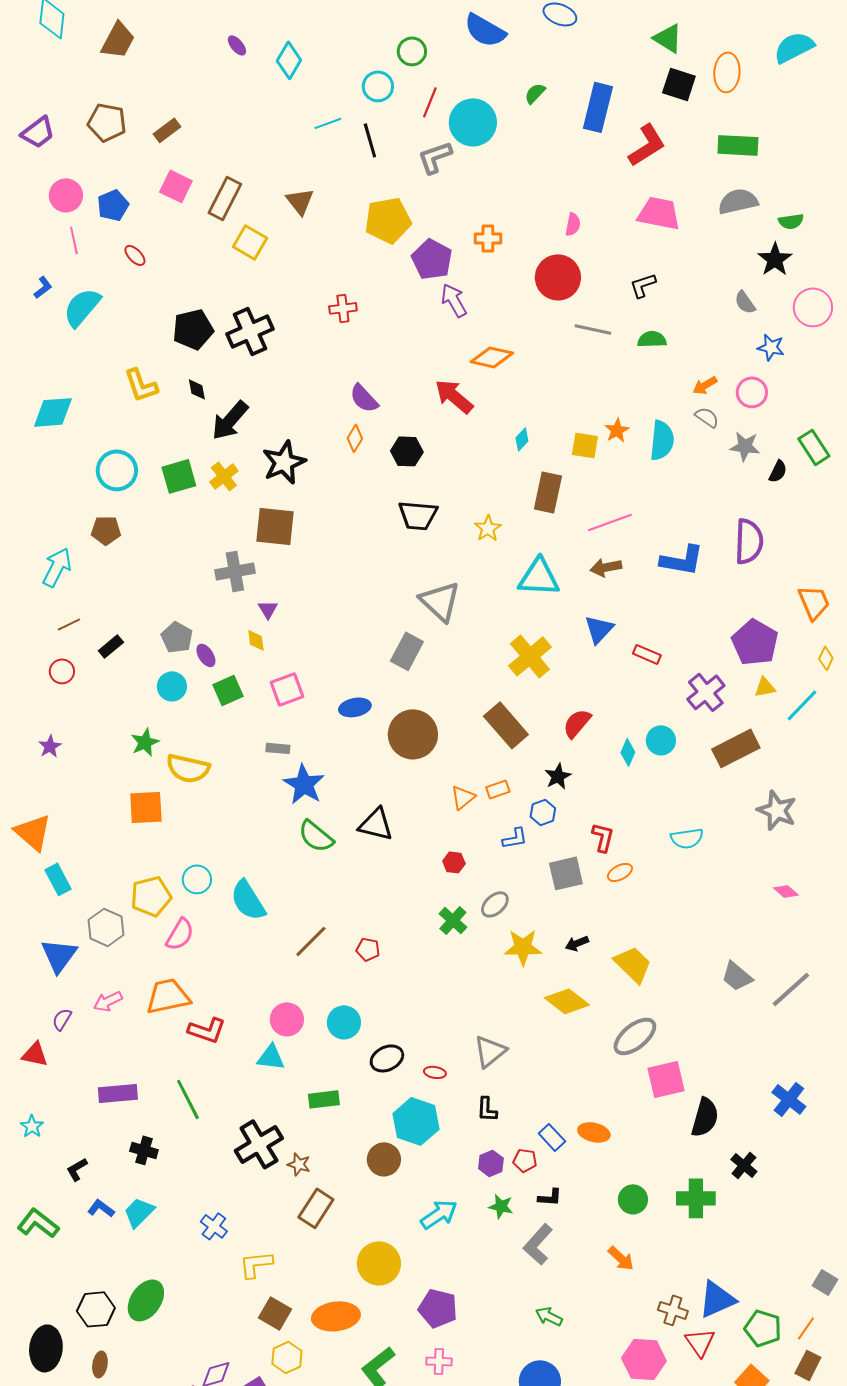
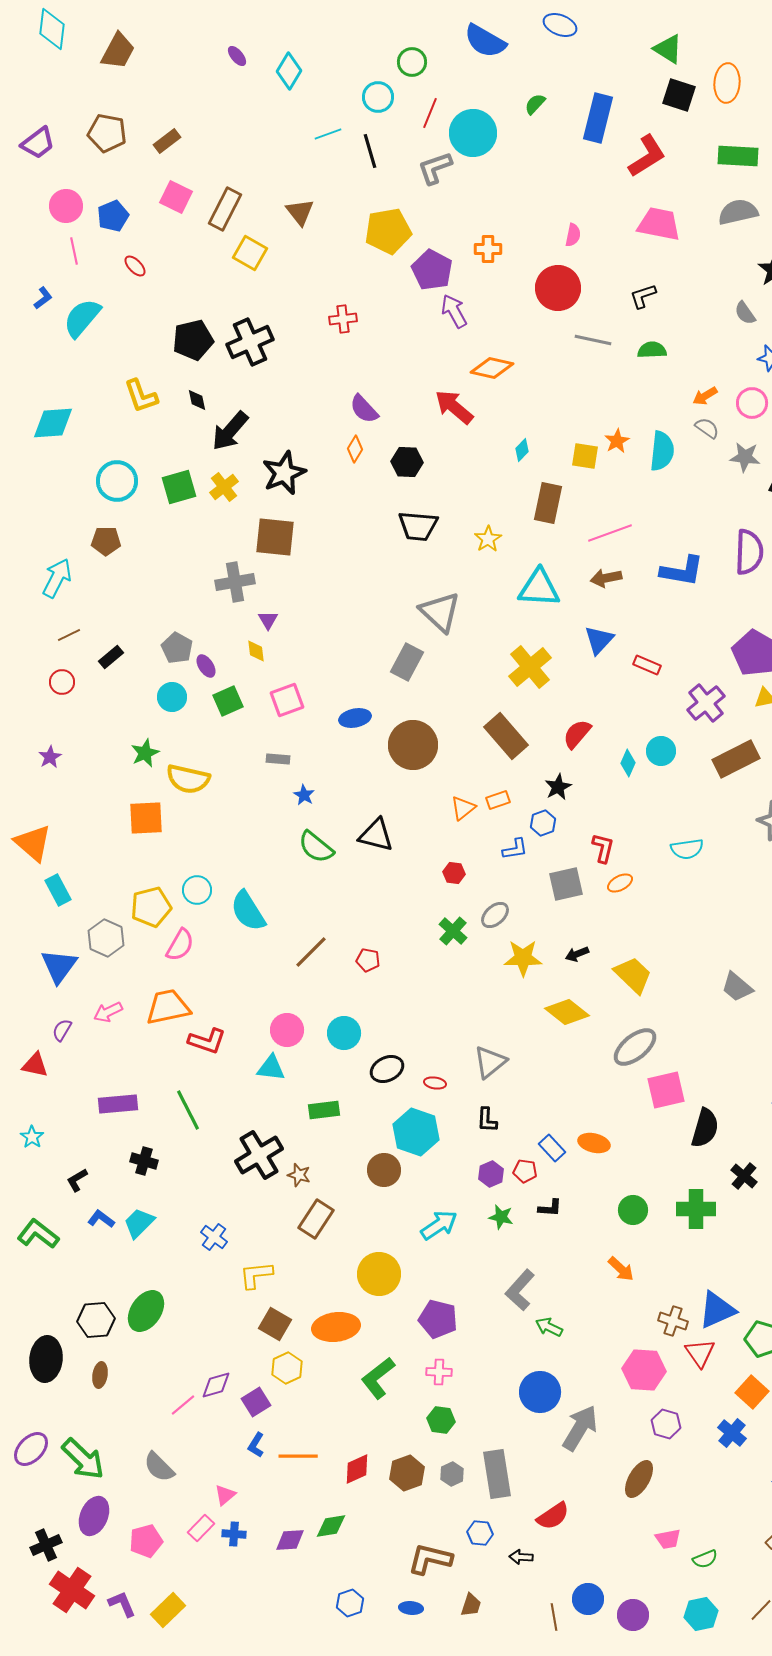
blue star: (304, 784) -> (304, 795), size x0.5
gray L-shape: (538, 1244) -> (520, 1290), moved

